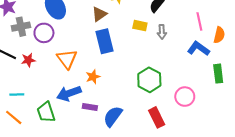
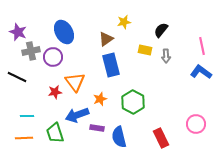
red star: (28, 60) -> (55, 92), moved
green hexagon: (149, 80) -> (133, 102), moved
pink circle: (185, 97) -> (196, 124), moved
blue semicircle: (113, 116) -> (119, 137), turned -50
orange line: (14, 117) -> (24, 138), turned -42

